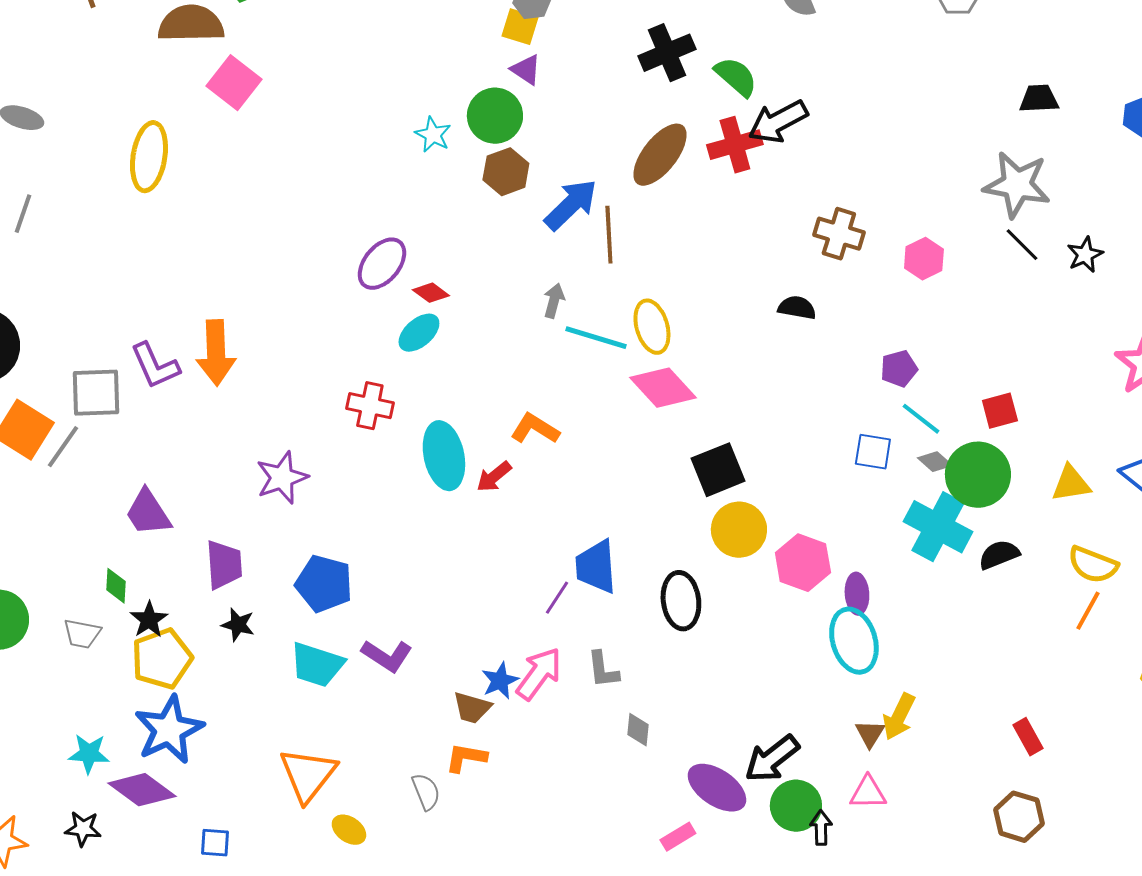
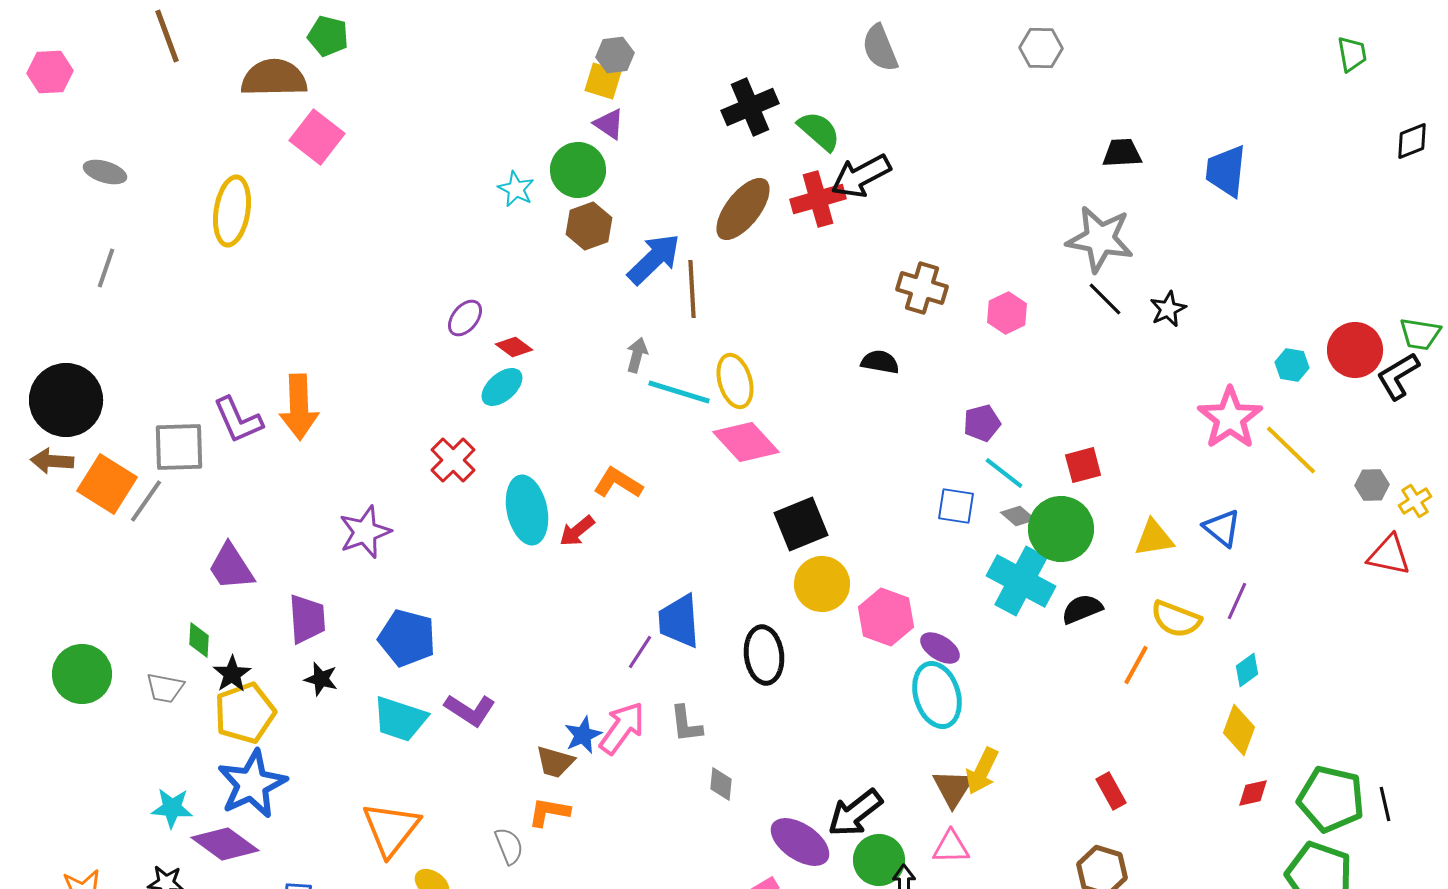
purple ellipse: (382, 264) -> (465, 318), size x0.7
red cross: (370, 406) -> (453, 460), turned 33
purple ellipse: (857, 594) -> (940, 648), turned -54
orange line: (1088, 611) -> (1136, 665), moved
brown triangle: (870, 734) -> (953, 788), size x1.4

